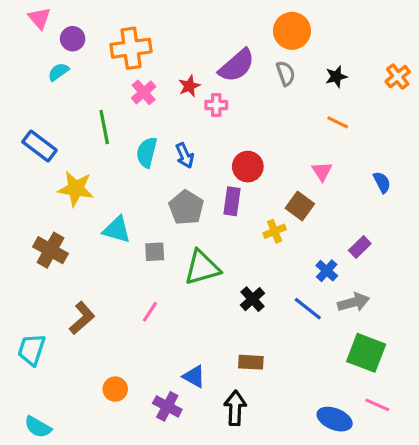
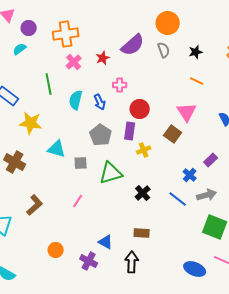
pink cross: (216, 105) -> (120, 85), moved
pink triangle: (322, 171) -> (187, 112), size x1.5
yellow cross: (275, 231) -> (144, 150), moved

